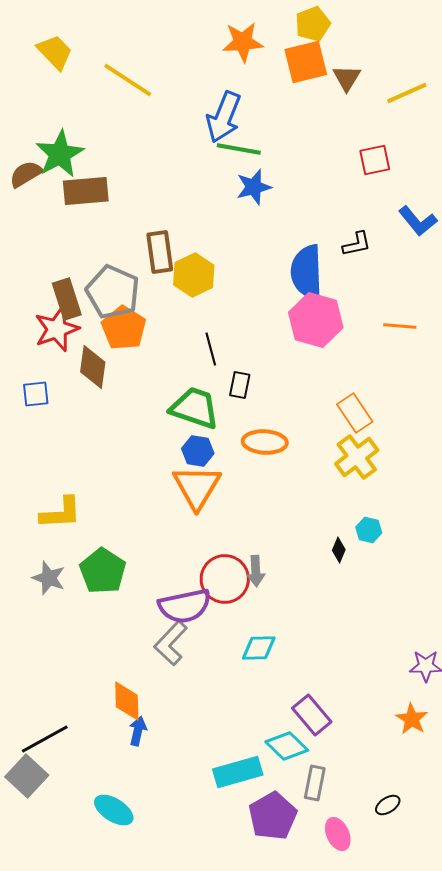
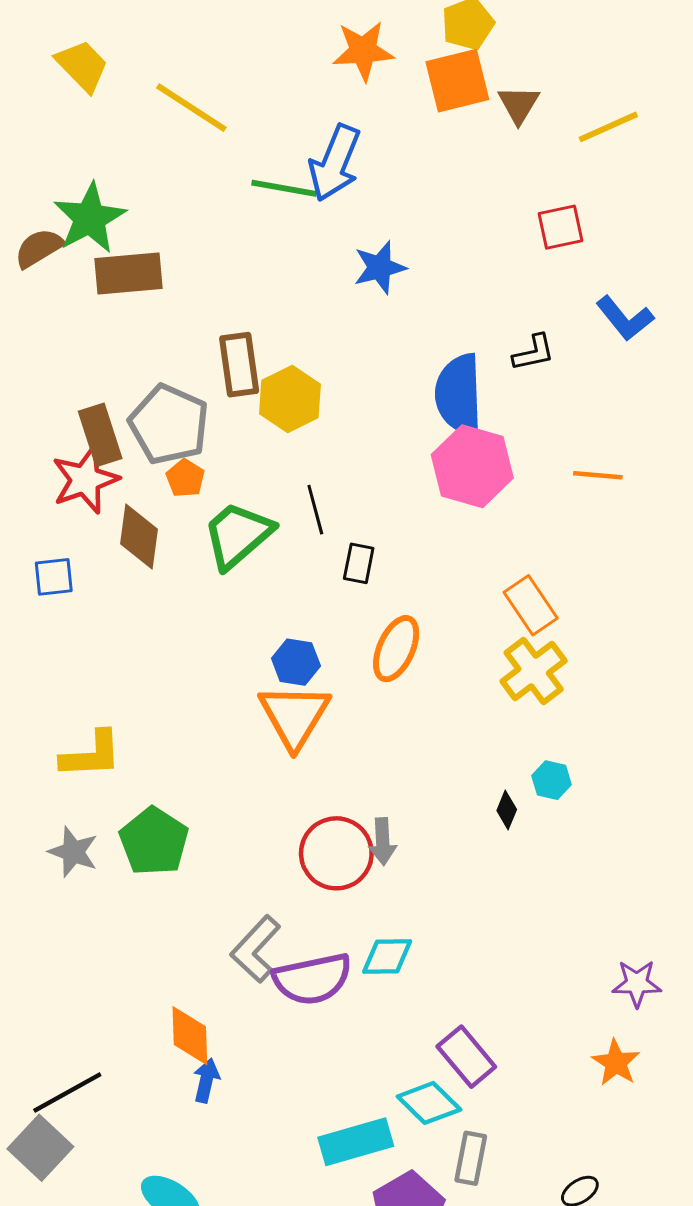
green line: (239, 149) -> (284, 188), moved
orange pentagon: (124, 328) -> (185, 478), size x0.6
green trapezoid: (195, 408) -> (238, 535), moved, turned -60
orange ellipse: (265, 442) -> (396, 649), turned -69
purple semicircle: (185, 606) -> (312, 979), moved

